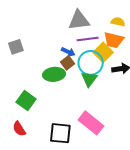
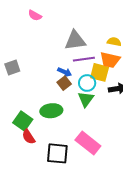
yellow square: (103, 52) -> (100, 72), turned -30
cyan circle: (91, 63) -> (87, 83), size x0.7
green ellipse: (54, 74) -> (51, 111), moved
red semicircle: (19, 129) -> (29, 137), moved

